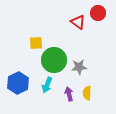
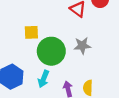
gray star: (79, 67) -> (82, 46), moved

